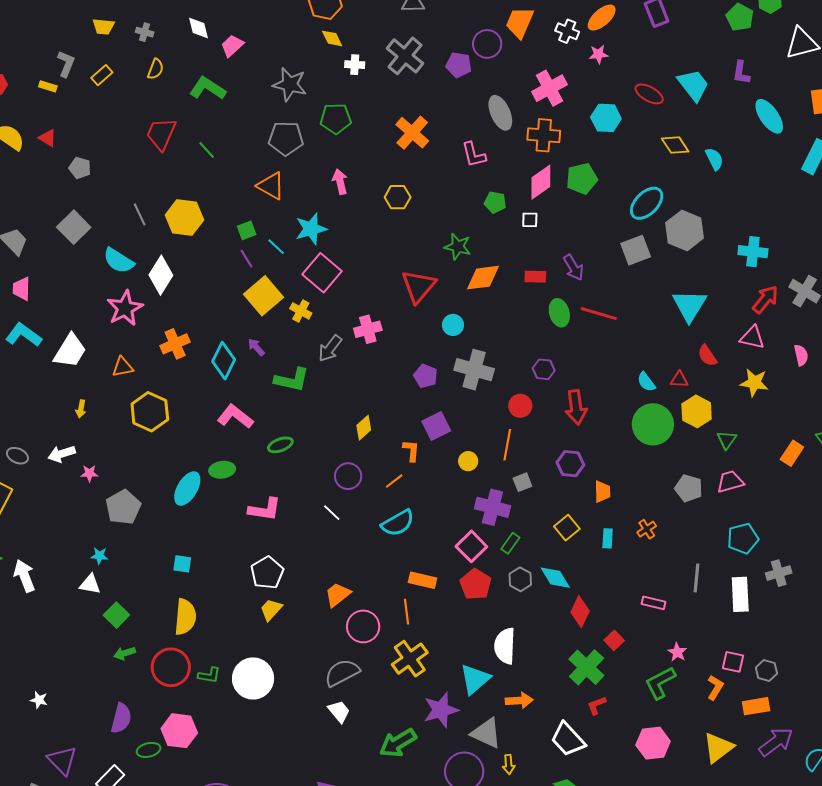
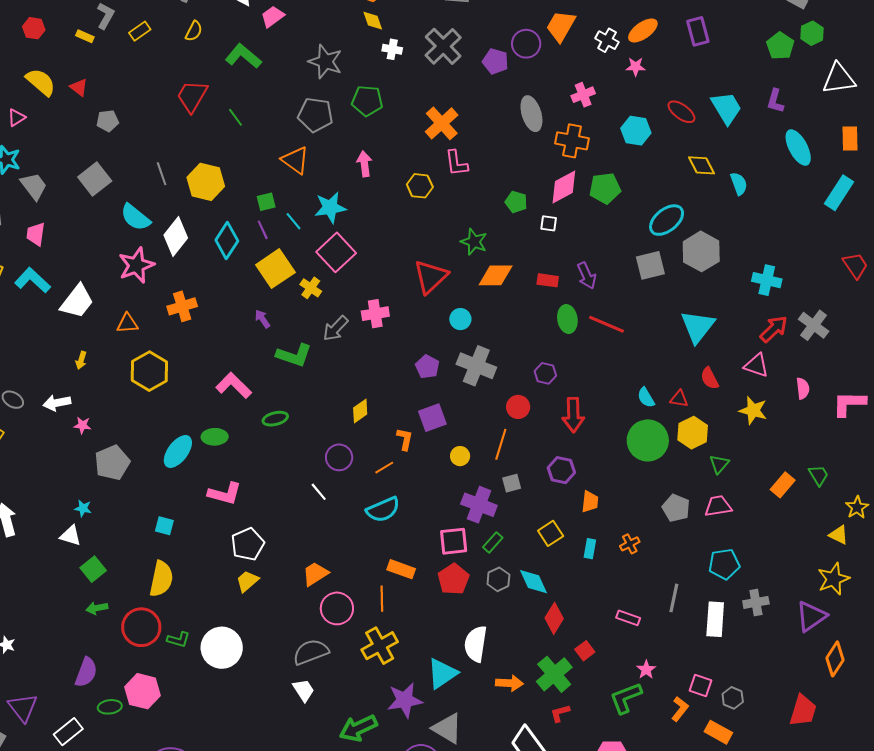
pink cross: (550, 88) -> (583, 95), size x0.7
pink L-shape: (474, 155) -> (456, 163), moved
gray pentagon: (80, 168) -> (108, 121), turned -30
cyan diamond: (224, 361) -> (227, 241), moved
pink L-shape: (265, 509) -> (225, 494), moved
pink square: (471, 546) -> (454, 541), turned 32
orange arrow: (519, 700) -> (509, 683), moved
orange rectangle: (756, 706) -> (718, 732), turned 32

